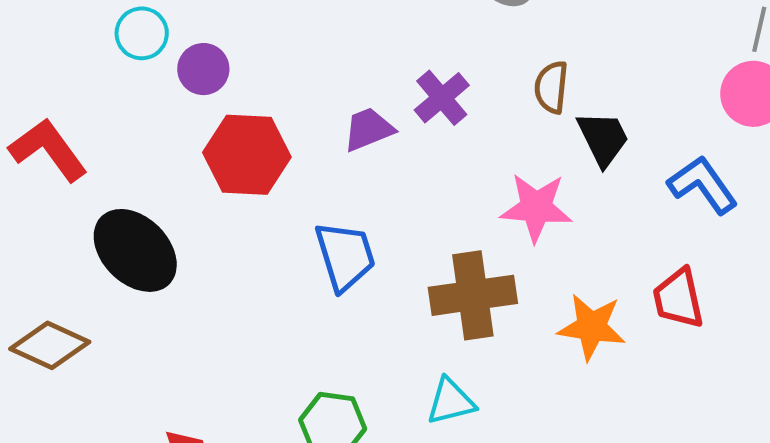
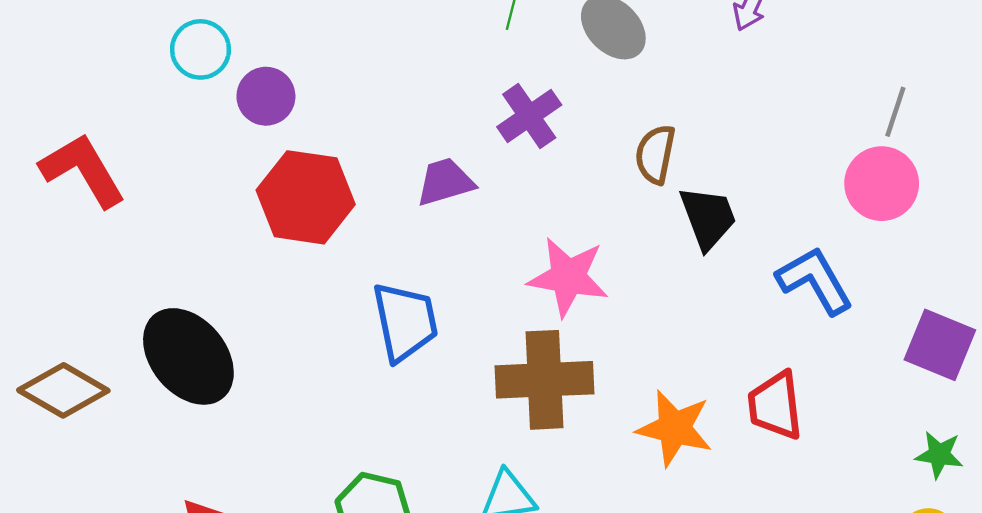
purple cross: (442, 98) -> (529, 116), moved
pink star: (536, 208) -> (568, 277), moved
black ellipse: (135, 250) -> (188, 356), moved

